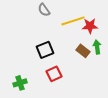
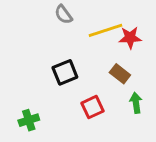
green arrow: (97, 47) -> (136, 103), moved
red square: (54, 74) -> (92, 107), moved

